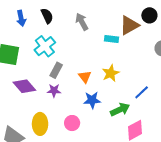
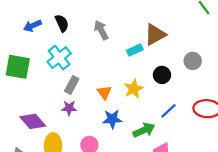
black circle: (149, 15) -> (162, 75), moved
blue arrow: (21, 18) -> (32, 26), turned 77
cyan rectangle: (111, 39) -> (135, 50), turned -32
purple diamond: (24, 86) -> (33, 121), moved

